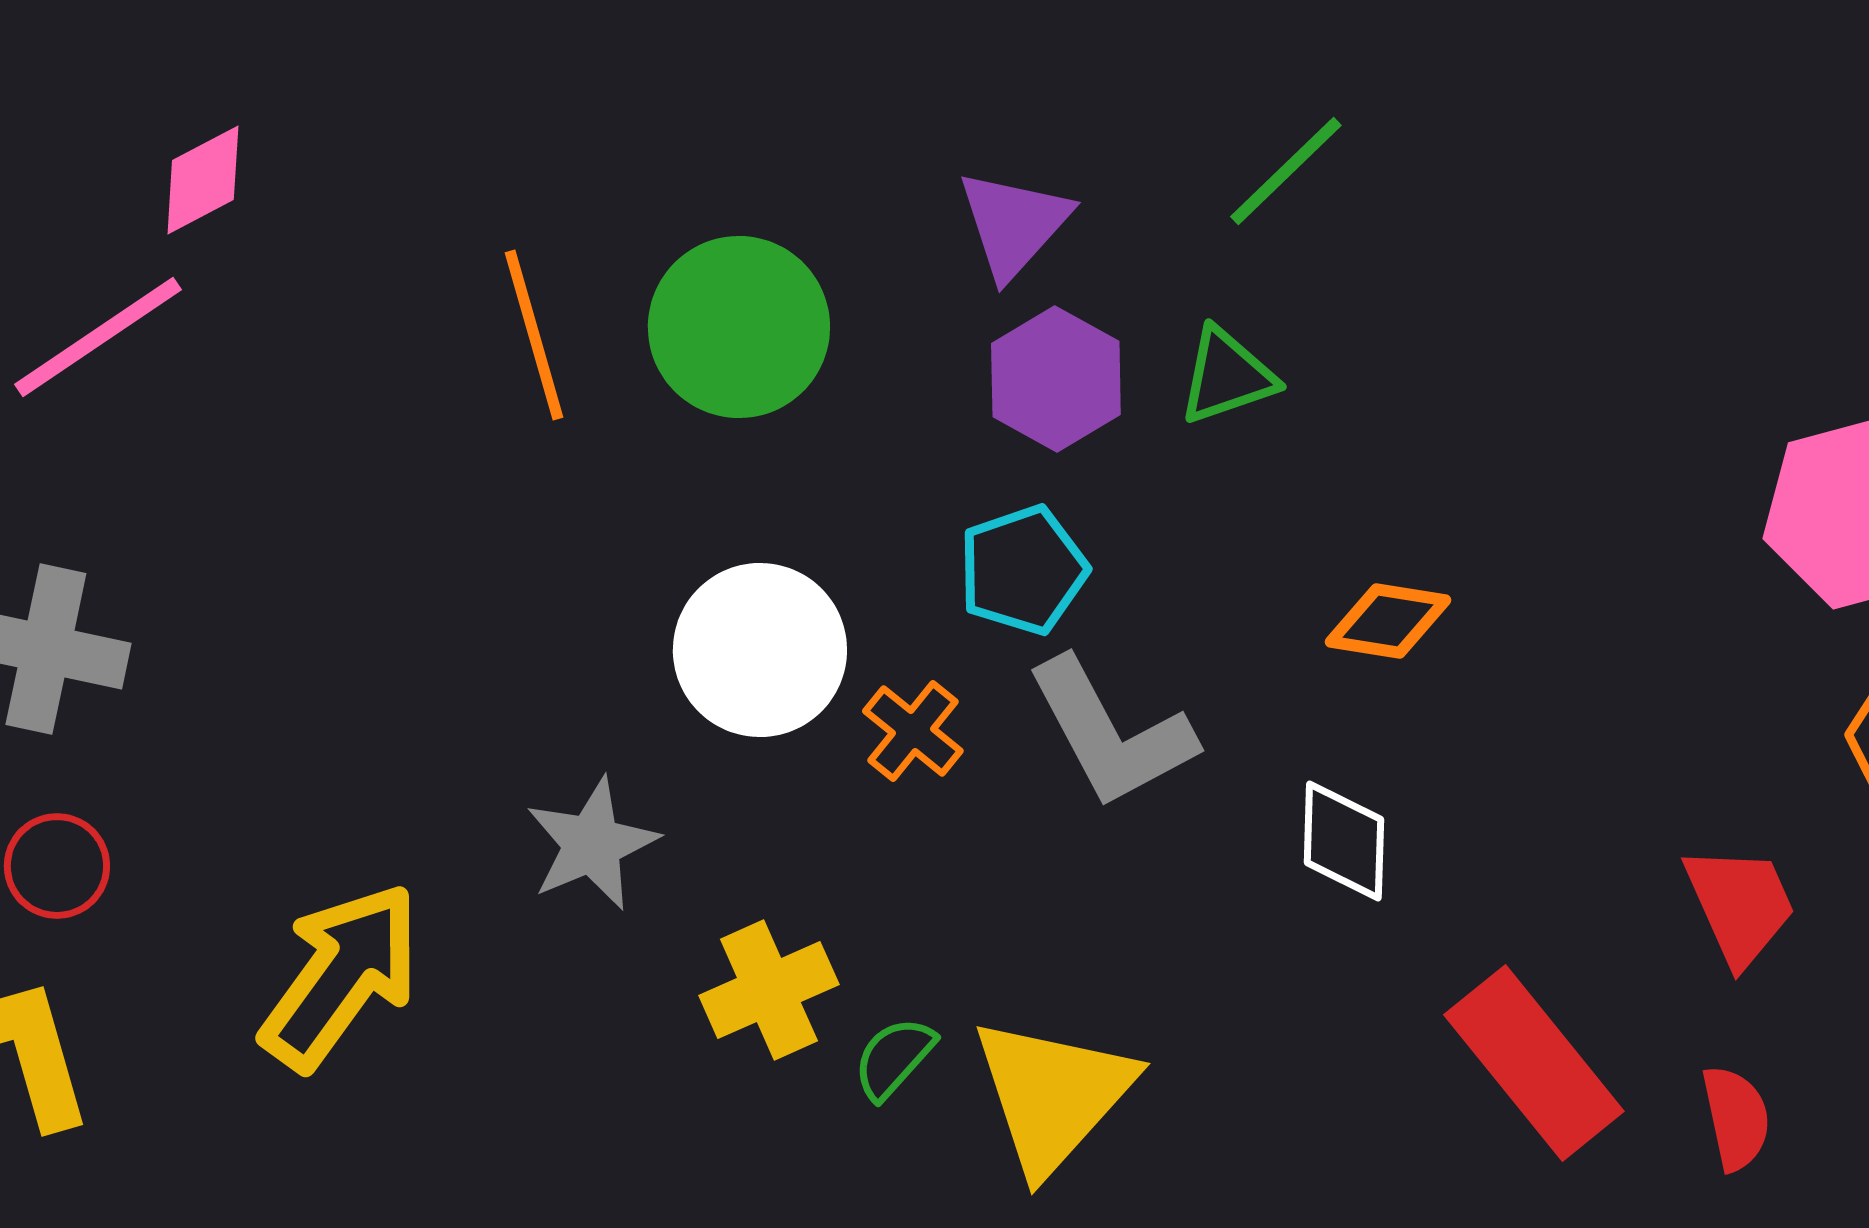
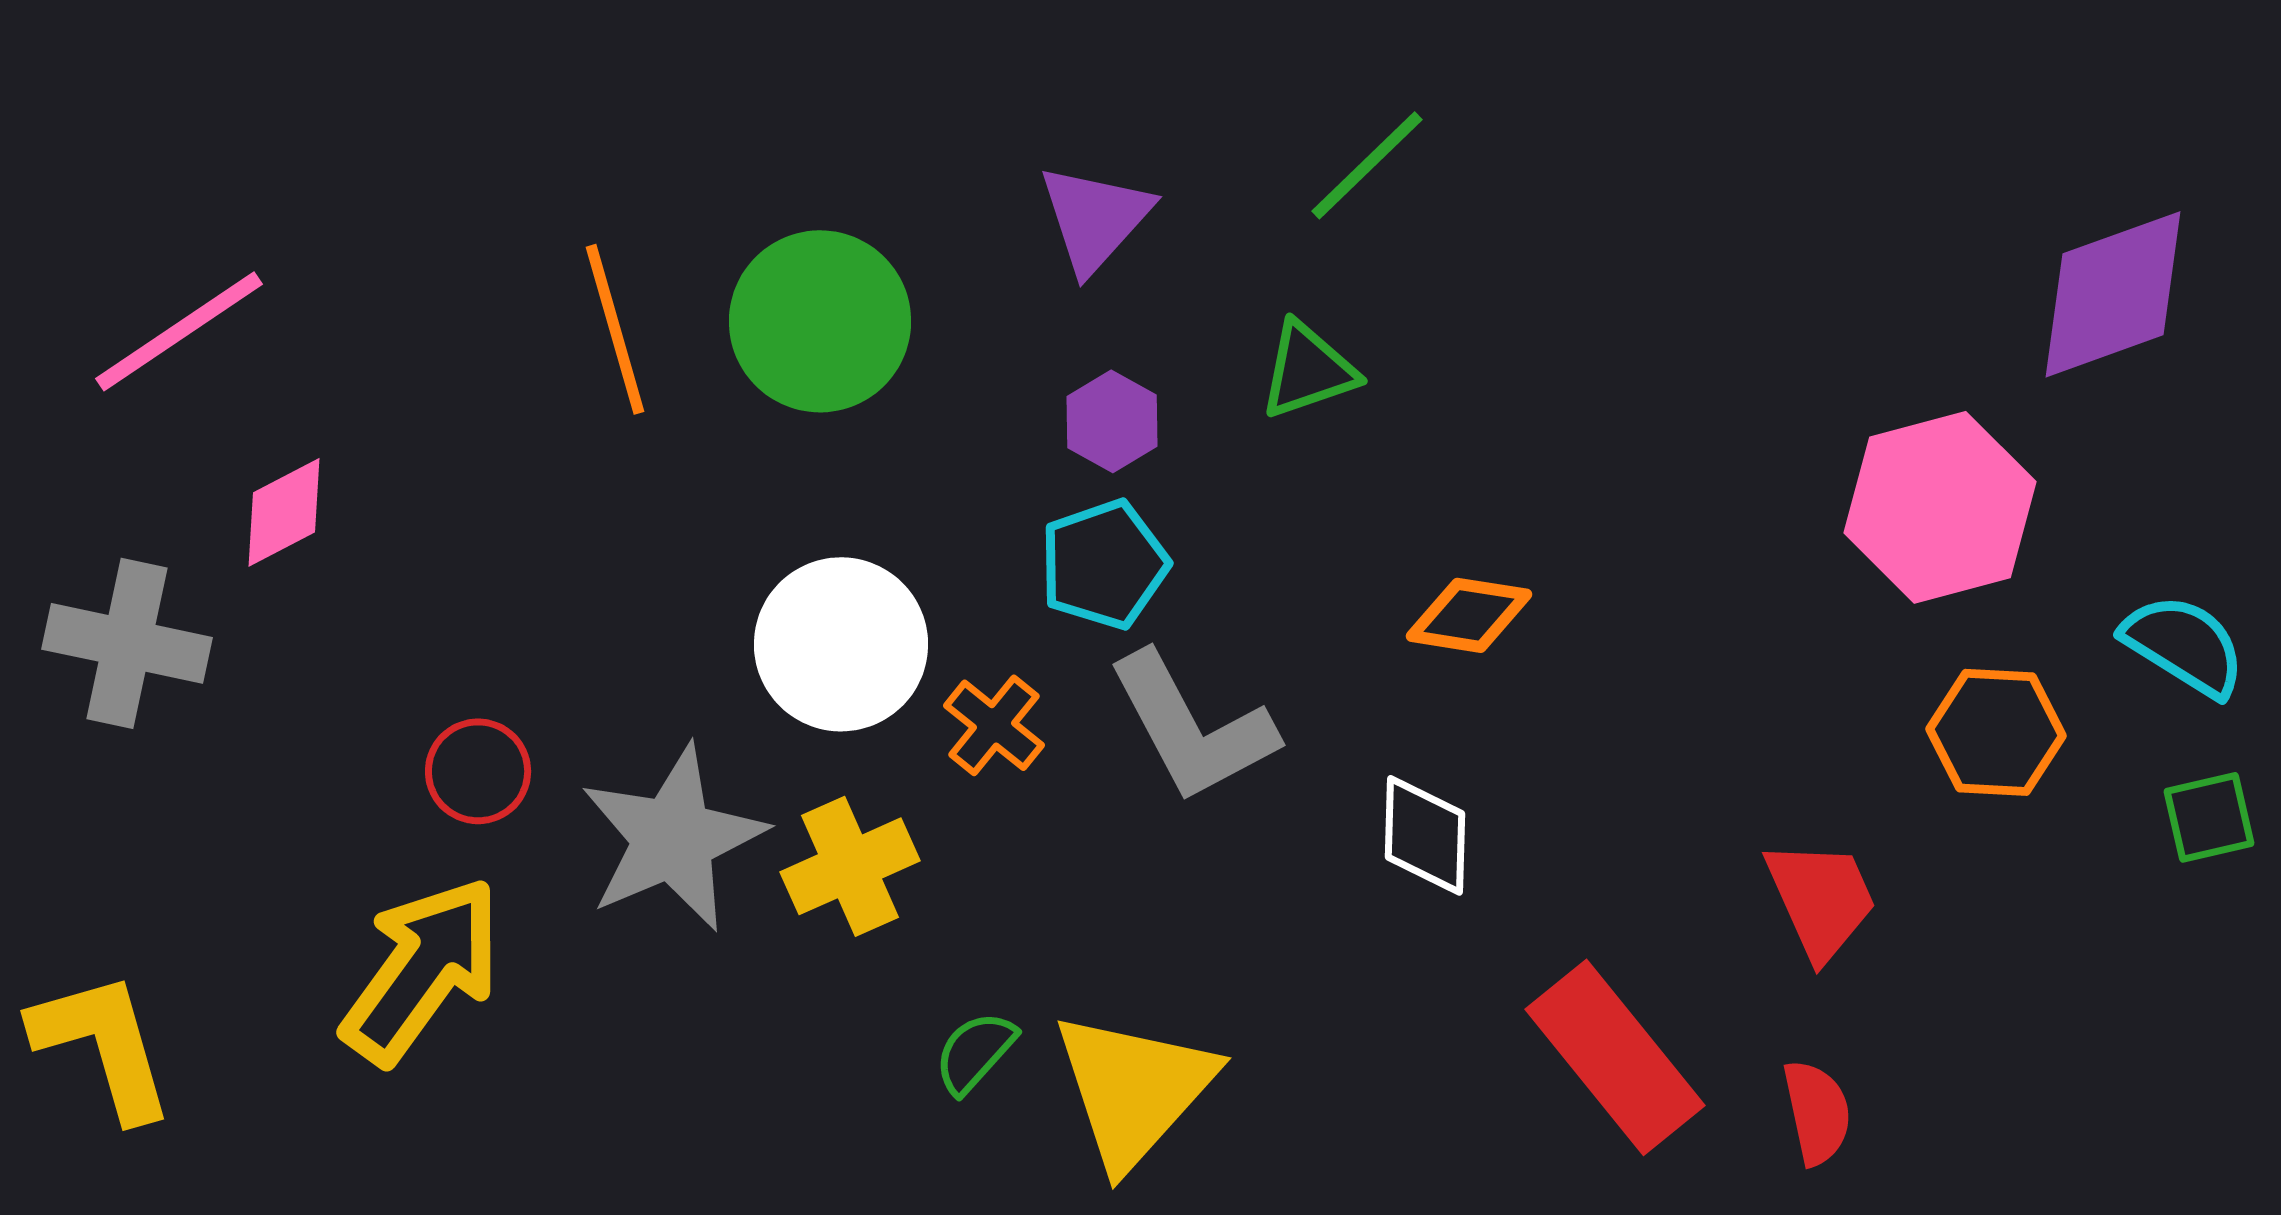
pink diamond: (203, 180) -> (284, 512), moved
purple hexagon: (1056, 379) -> (1112, 421), moved, size x0.7
gray star: (592, 844) -> (673, 838), size x1.4
red circle: (57, 866) -> (478, 771), moved
yellow cross: (769, 990) -> (850, 866), moved

